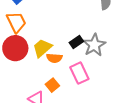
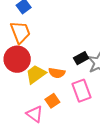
yellow trapezoid: (42, 48) -> (36, 74), moved

